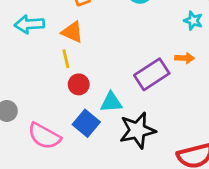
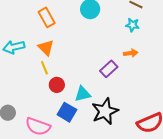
orange triangle: (72, 32) -> (46, 48), turned 30
purple rectangle: (152, 74) -> (109, 69), size x0.7

